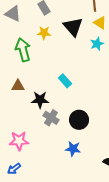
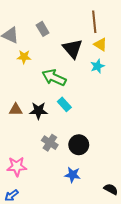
yellow star: (44, 33) -> (24, 57), moved
green arrow: (23, 50) -> (54, 78), moved, turned -50
black star: (40, 100) -> (38, 111), moved

